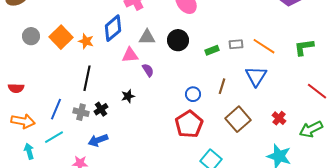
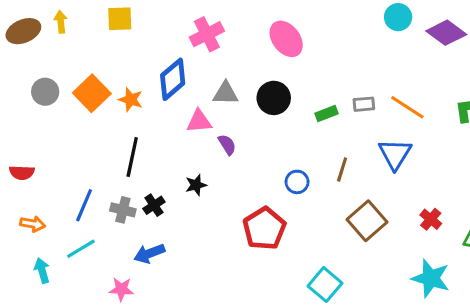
orange arrow: (23, 121) -> (33, 224), size x0.7
red pentagon: (189, 124) -> (264, 229), moved

